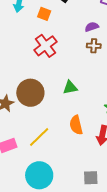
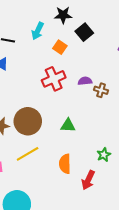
purple semicircle: (92, 27) -> (85, 81), moved
yellow line: (39, 137) -> (28, 154), moved

